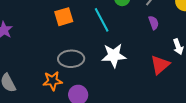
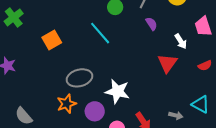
orange square: (64, 17) -> (52, 40), moved
white star: (114, 55) -> (117, 91), moved, turned 30

